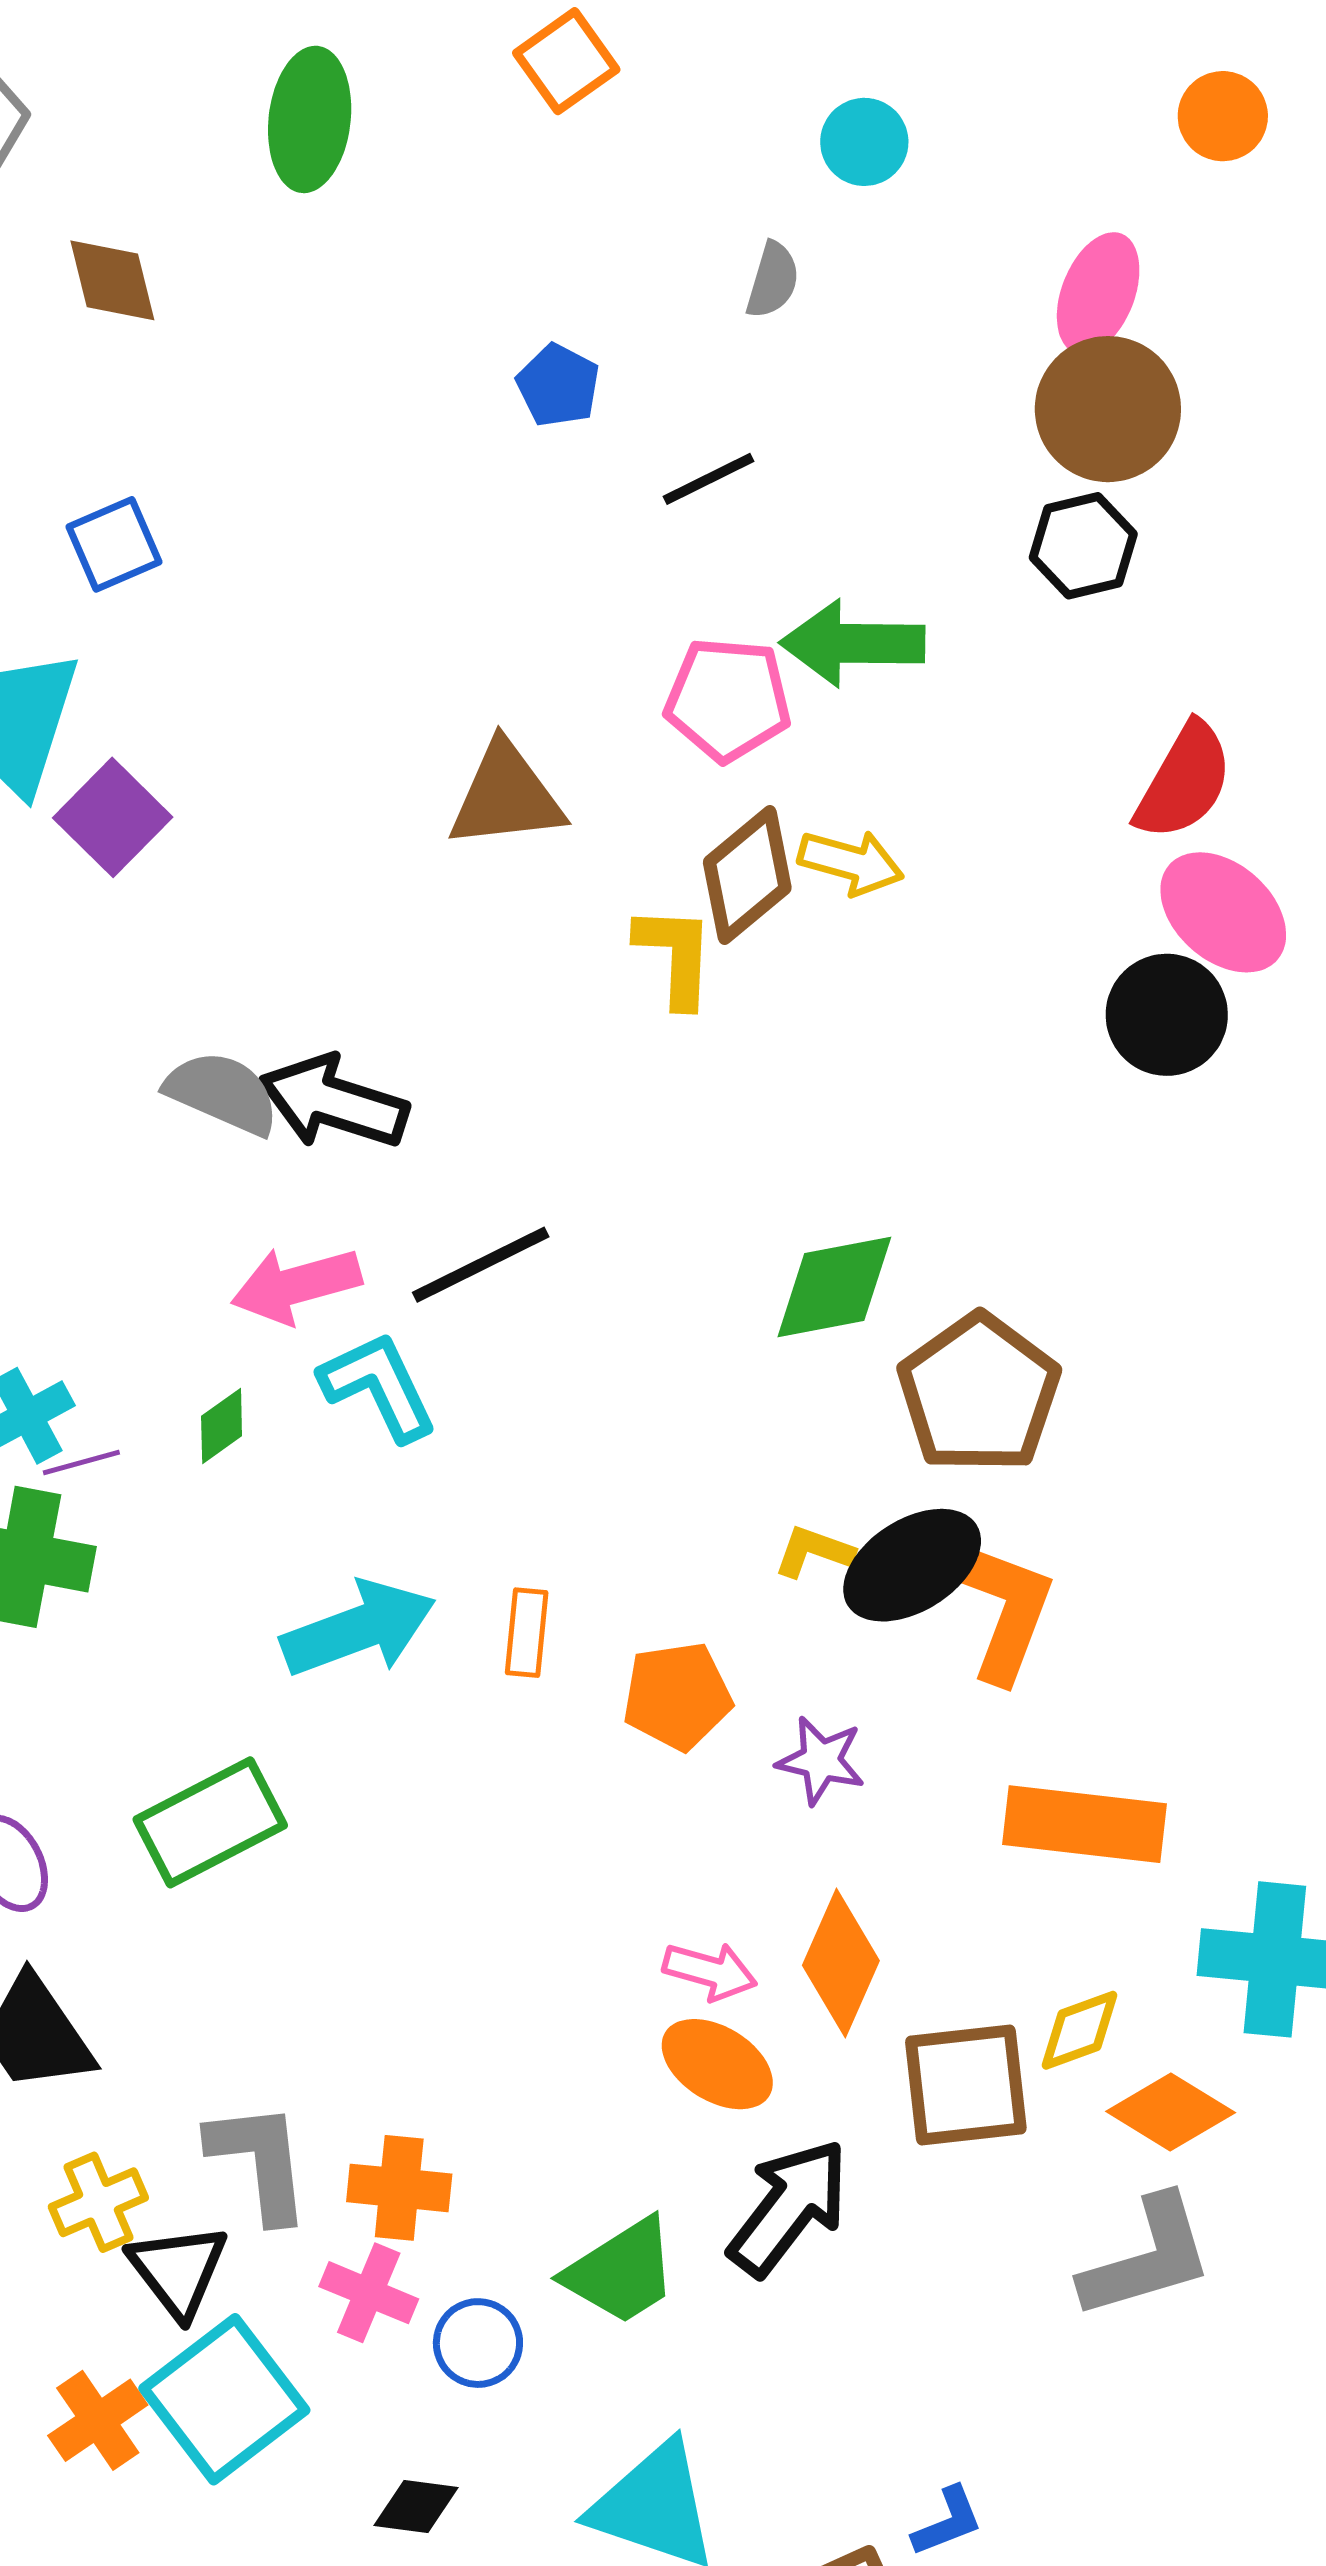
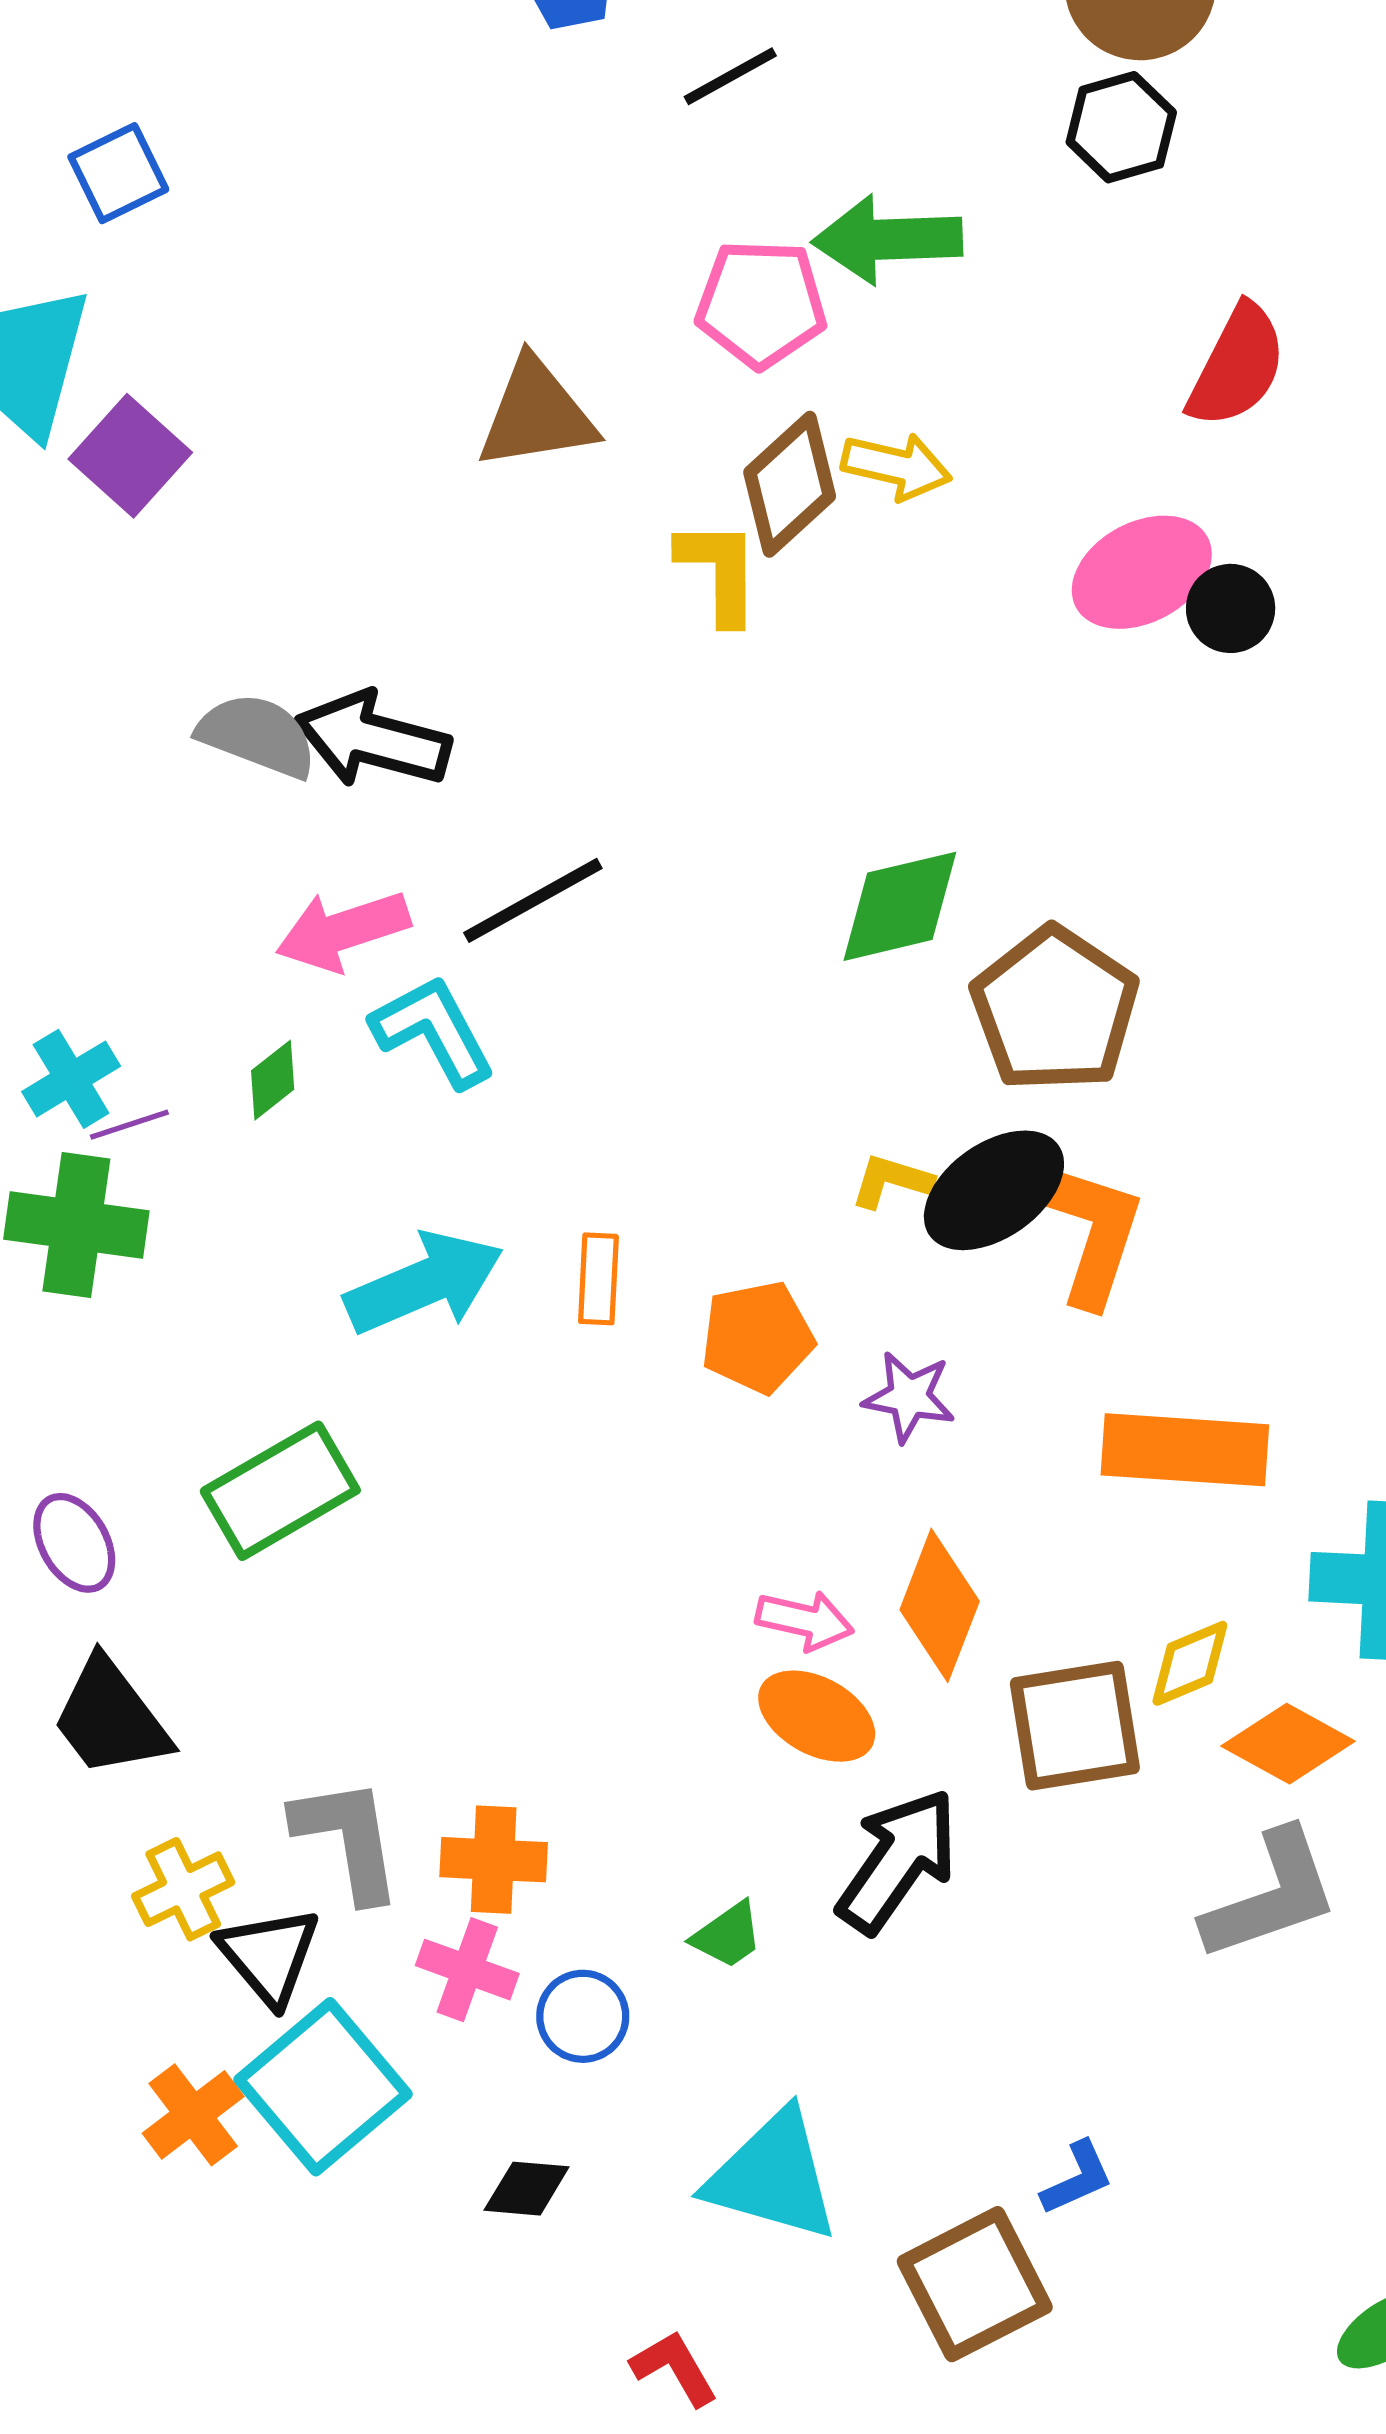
pink ellipse: (1223, 912) -> (1142, 572), moved, turned -67
black circle: (1167, 1015) -> (1231, 608), size x0.7
green trapezoid: (621, 2271) -> (728, 1935), size x0.6

